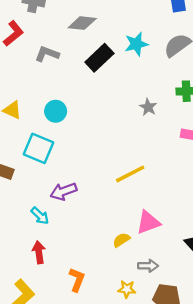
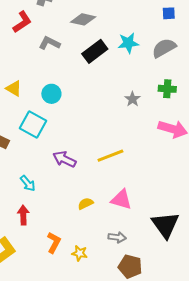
purple arrow: (63, 191) -> (64, 159), moved, turned 40
pink triangle: (148, 222) -> (121, 200), turned 30
yellow semicircle: (121, 240) -> (86, 204), moved
yellow star: (127, 289) -> (80, 253), moved

